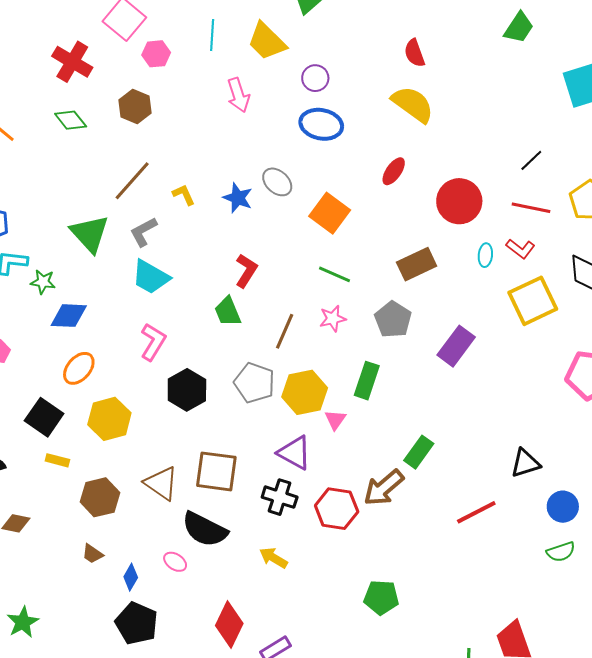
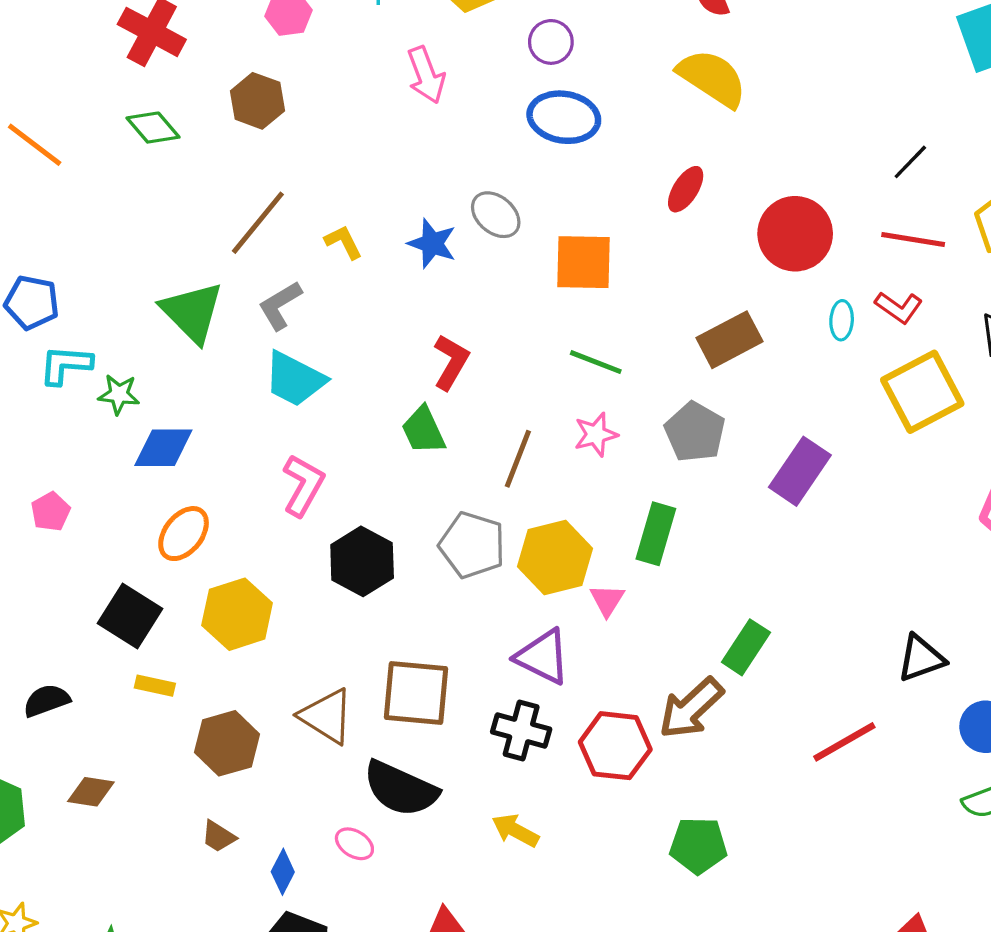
orange square: (330, 213) -> (584, 262), turned -33
green pentagon: (381, 597) -> (698, 845), moved

